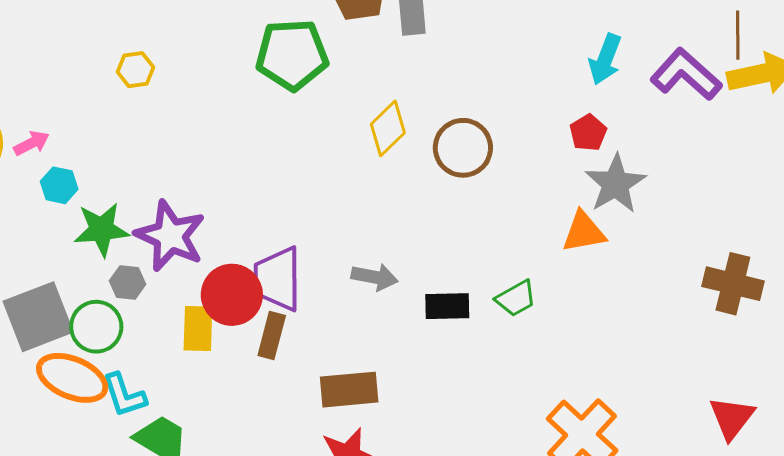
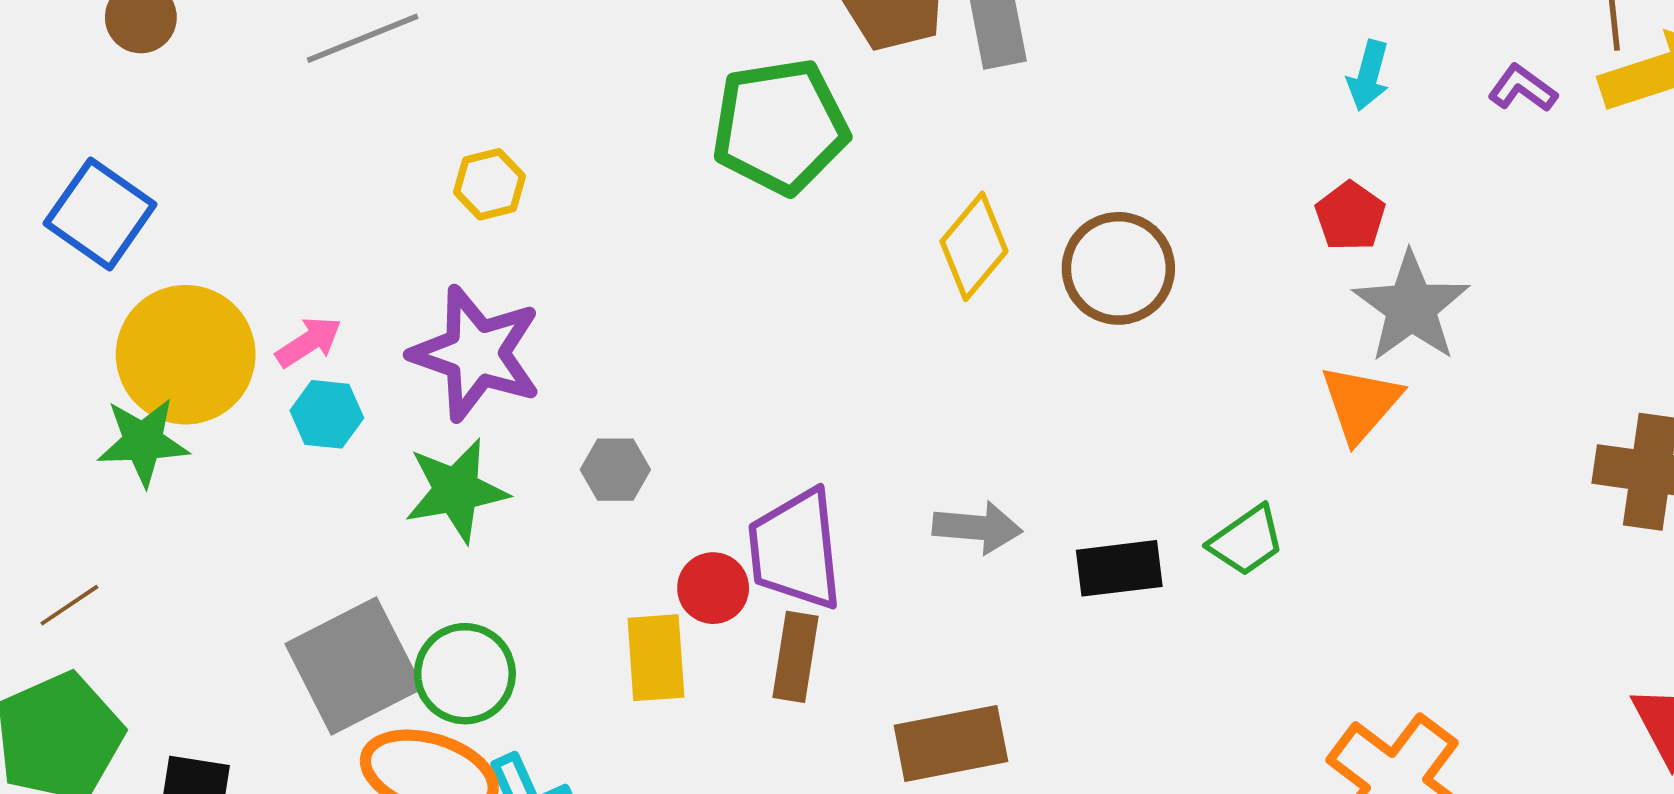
cyan arrow: (605, 59) -> (1368, 75), size x0.7
purple L-shape: (686, 74) -> (1523, 88), size x0.5
cyan hexagon: (59, 185) -> (327, 414), moved
orange triangle: (584, 232) -> (1361, 403), turned -33
purple star: (170, 236) -> (476, 353), moved
gray hexagon: (128, 283) -> (615, 470), moved
red circle: (232, 295) -> (713, 588), size x0.6

